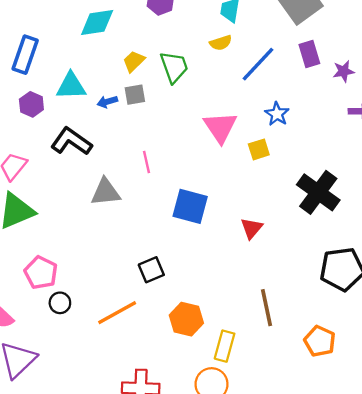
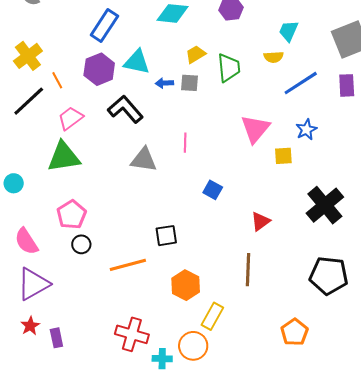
purple hexagon: (31, 104) -> (99, 69), size x1.4
blue square: (190, 206) -> (213, 190), size x0.6
brown line: (266, 308) -> (248, 270), moved

